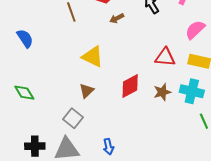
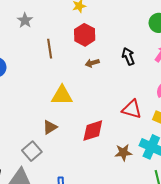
yellow triangle: (93, 57) -> (62, 95), turned -35
brown star: (162, 92) -> (123, 153), moved

